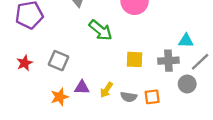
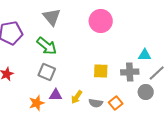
green arrow: (101, 30) -> (47, 46), moved
gray square: (58, 61) -> (47, 72), moved
orange square: (152, 97) -> (116, 103), turned -32

